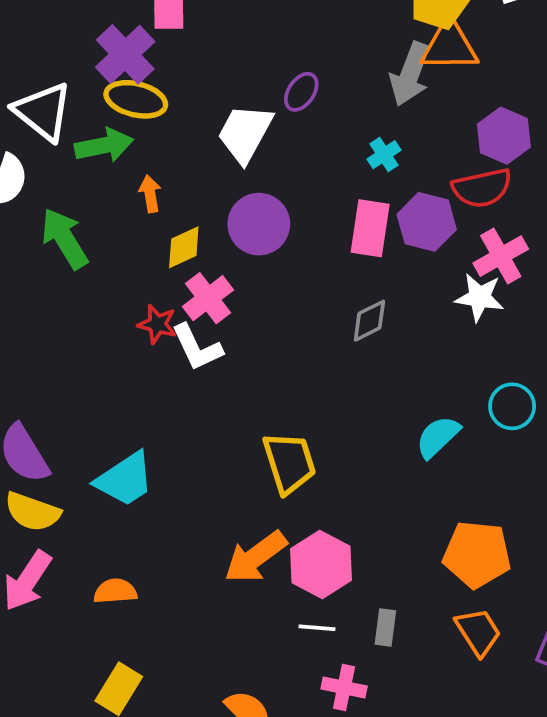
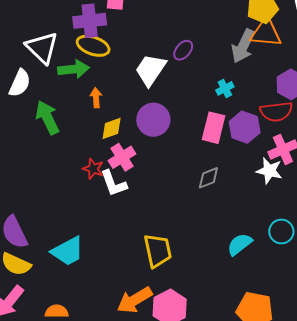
purple cross: (125, 54) -> (90, 21), turned 32

